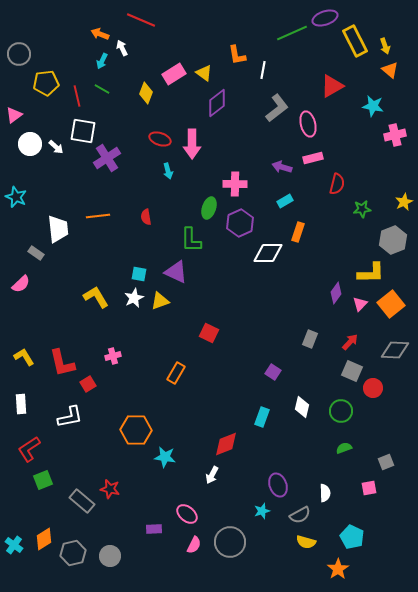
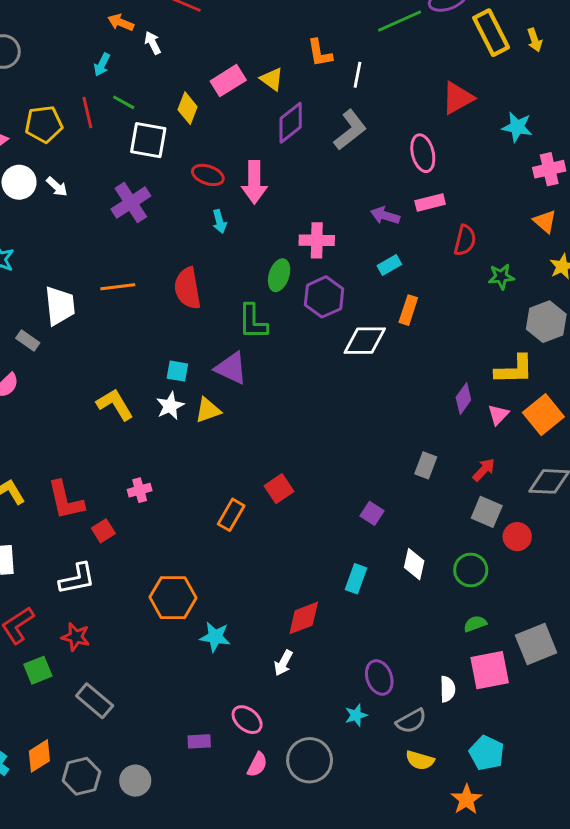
cyan arrow: (102, 61) -> (102, 65), moved
orange triangle: (390, 70) -> (545, 221), moved
yellow pentagon: (46, 83) -> (44, 124), moved
gray L-shape: (277, 108) -> (350, 130), moved
white square: (83, 131) -> (148, 140), moved
red semicircle: (146, 217) -> (188, 288), size x1.8
red square: (209, 333) -> (279, 489), moved, turned 30
gray square: (386, 462) -> (536, 644), size x1.8
pink square: (369, 488) -> (490, 670), moved, size x1.8
red star: (110, 489) -> (76, 637), moved

